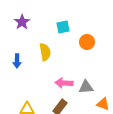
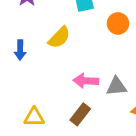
yellow semicircle: (45, 52) -> (59, 37), turned 54

